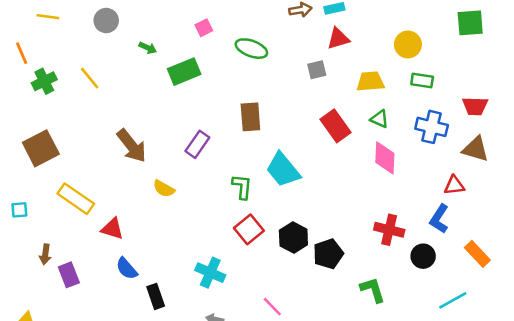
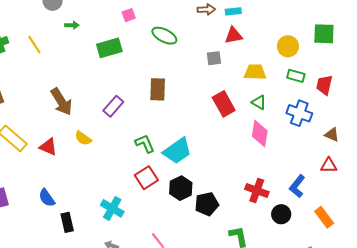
green square: (470, 23) -> (324, 34), moved
green arrow: (148, 48) -> (72, 25), moved, turned -32
red trapezoid: (475, 106) -> (324, 85), moved, turned 95
brown triangle: (475, 149) -> (332, 135), size x0.7
cyan trapezoid: (283, 170) -> (177, 151), moved, turned -92
red triangle: (454, 185) -> (329, 165), moved
green L-shape: (242, 187) -> (145, 144), turned -35
red triangle: (112, 229) -> (48, 147), moved

